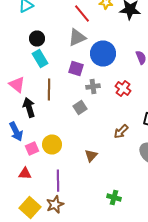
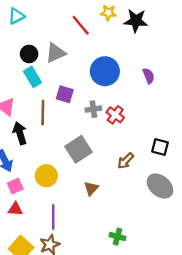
gray triangle: (77, 38) -> (55, 53), moved
purple square: (76, 68) -> (65, 94), moved
red cross: (123, 88) -> (115, 115), moved
gray square: (80, 108) -> (78, 149), moved, size x1.6
pink square: (32, 148) -> (15, 186), moved

